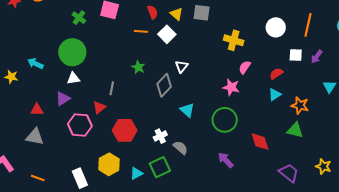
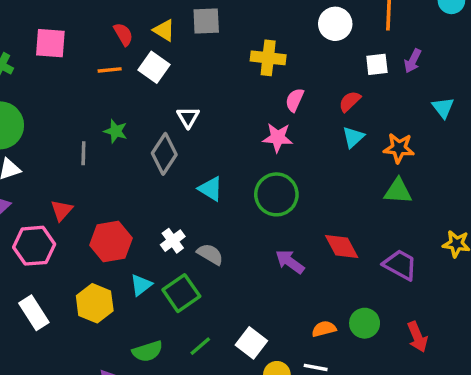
gray line: (112, 88) -> (83, 153), moved
red diamond: (260, 142) -> (342, 246), moved
cyan triangle: (136, 173) -> (141, 285), moved
white rectangle: (80, 178) -> (34, 313), moved

